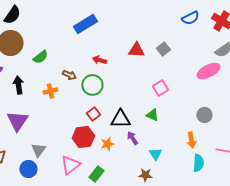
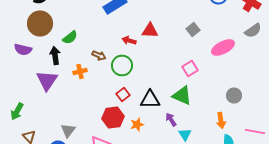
red triangle: (136, 50) -> (150, 30), moved
pink ellipse: (208, 71) -> (223, 48), moved
black arrow: (18, 85) -> (55, 56), moved
green triangle: (152, 115) -> (182, 96), size x1.5
purple triangle: (17, 121) -> (47, 80), moved
purple arrow: (132, 138) -> (171, 120), moved

